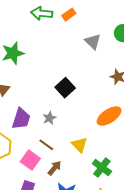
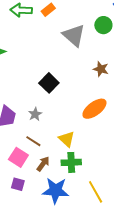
gray triangle: (93, 42) -> (74, 35), size x1.4
green cross: (102, 168) -> (71, 162), moved, turned -36

